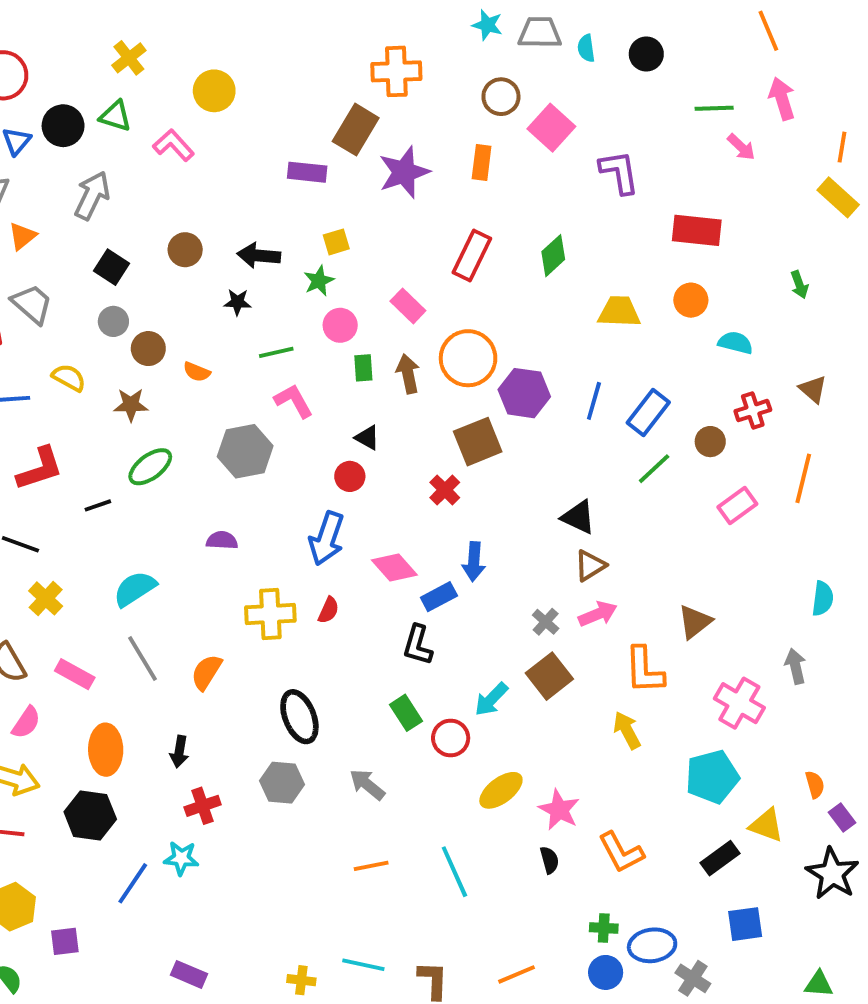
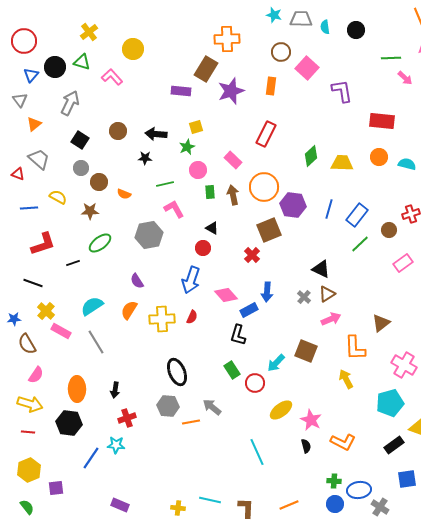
green diamond: (553, 256) -> (311, 156), moved
cyan semicircle: (735, 343) -> (407, 164), moved
purple semicircle: (222, 540) -> (137, 281), turned -126
gray cross: (546, 622) -> (304, 297), moved
orange semicircle: (206, 672) -> (129, 310), moved
pink rectangle: (75, 674) -> (61, 331), moved
brown square: (549, 676) -> (306, 351), turned -30
orange L-shape: (621, 852) -> (343, 442), turned -35
orange line: (371, 866) -> (191, 422), moved

